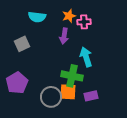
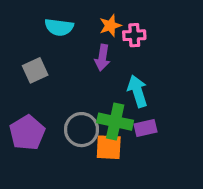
purple rectangle: (91, 96) -> (145, 128), moved
gray circle: (51, 97) -> (82, 130), moved

